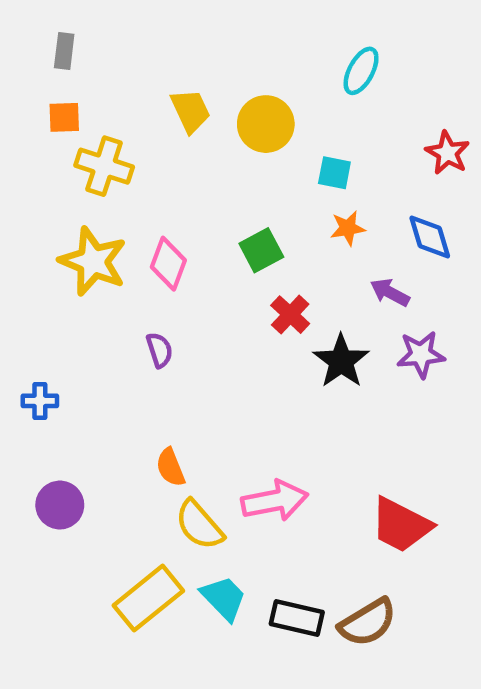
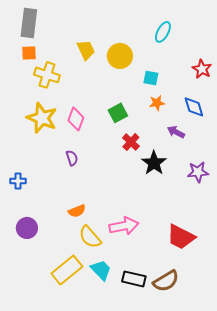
gray rectangle: (64, 51) -> (29, 23), size x1.8
purple star: (421, 354) -> (198, 172), moved
orange semicircle: (171, 467) -> (77, 211), turned -90

